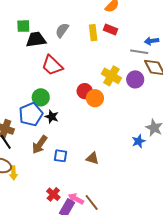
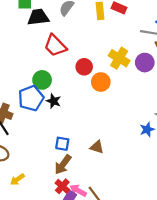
red circle: (85, 91) -> (84, 67), moved
brown arrow: (40, 145) -> (63, 165), moved
yellow arrow: (13, 173) -> (17, 179), moved, turned 56
red cross: (53, 194) -> (62, 186), moved

